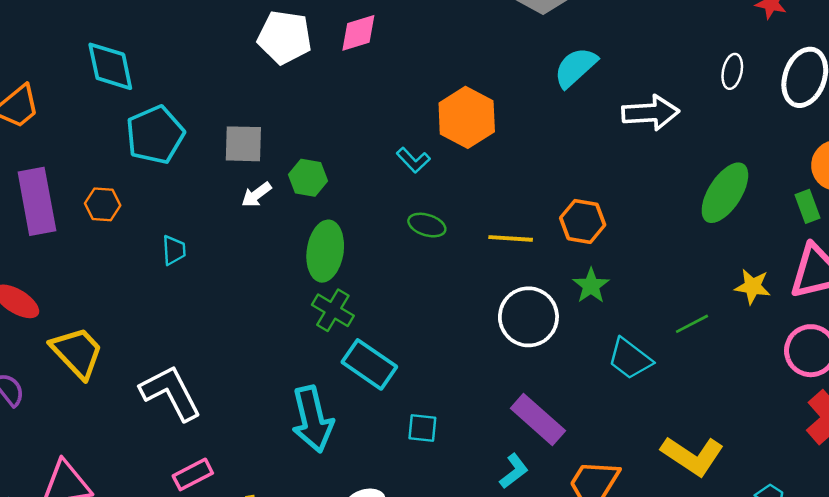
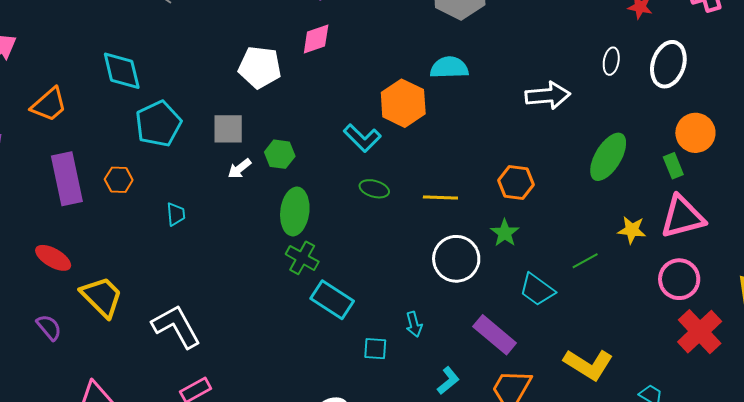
white pentagon: (285, 37) -> (260, 67), moved
cyan semicircle: (575, 67) -> (449, 68), moved, turned 42
cyan L-shape: (413, 160) -> (362, 138), size x1.4
orange hexagon: (583, 221) -> (516, 183), moved
cyan arrow: (312, 419) -> (414, 324), moved, size x0.5
purple rectangle: (538, 419) -> (495, 335), moved

